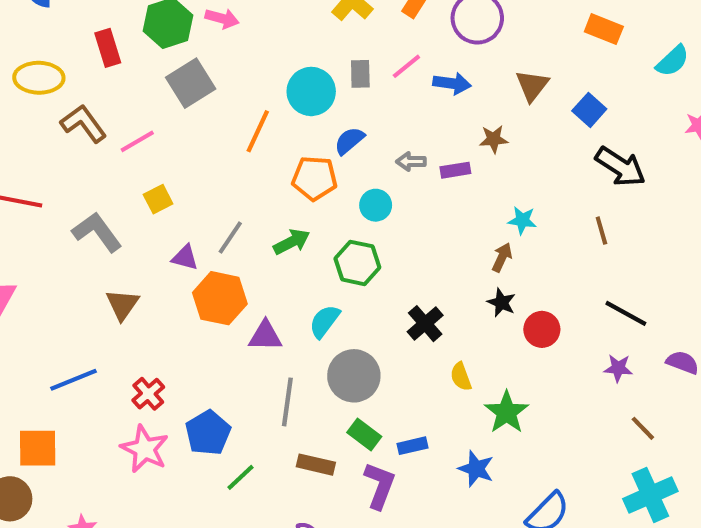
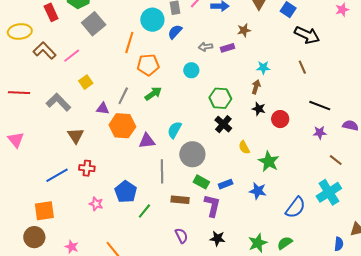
blue semicircle: (349, 141) -> (175, 32), moved
orange pentagon: (315, 178) -> (148, 65), moved
green hexagon: (357, 263) -> (220, 98), moved
red cross: (148, 394) -> (87, 168), moved, turned -35
pink star: (145, 449) -> (96, 204), size x0.6
cyan cross: (650, 495) -> (329, 192), moved

